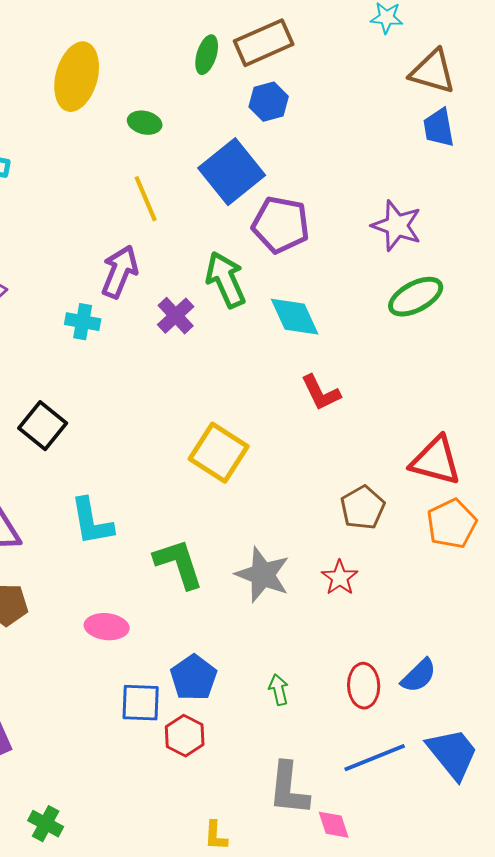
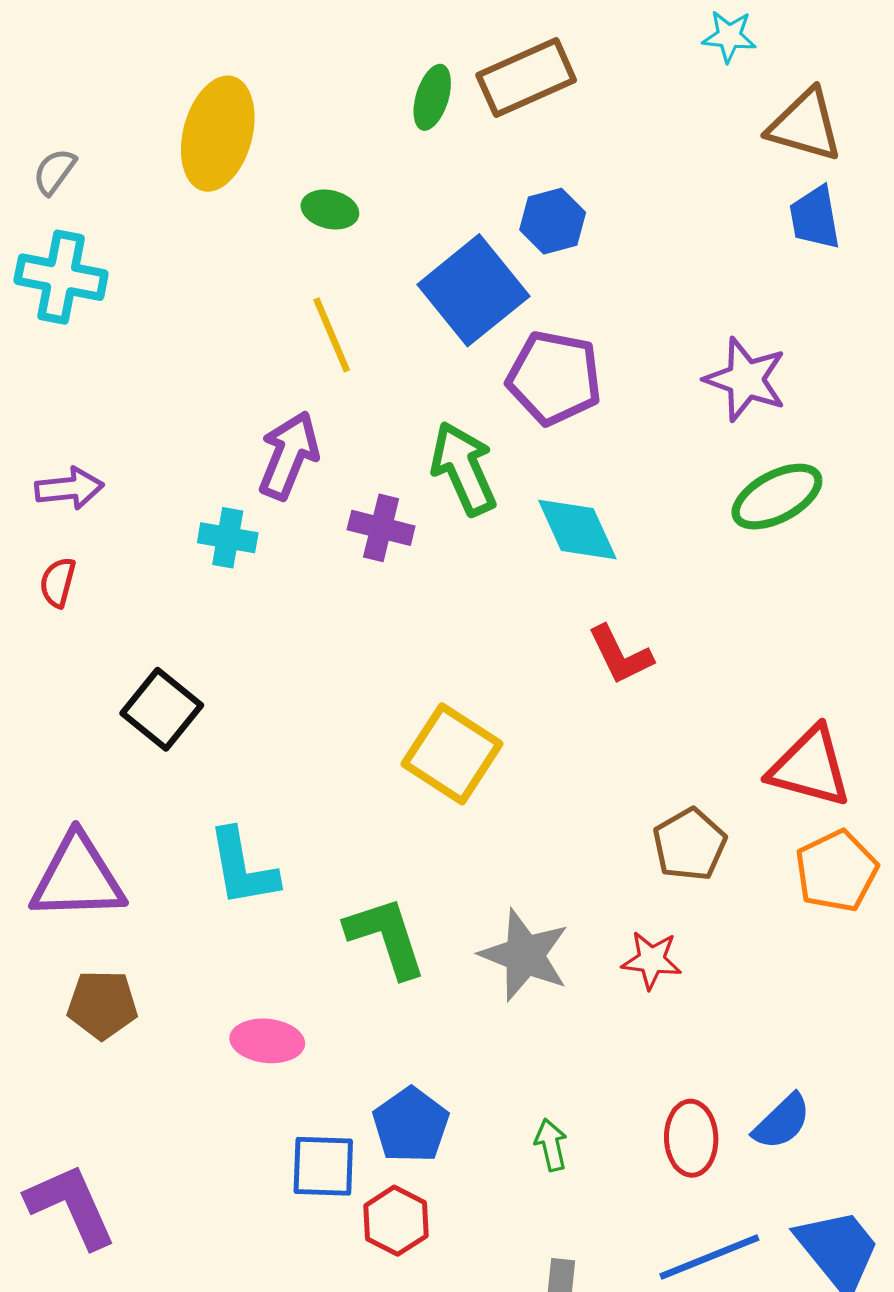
blue hexagon: (269, 102) -> (553, 221), moved
purple cross: (176, 316) -> (381, 528), turned -33
red star: (340, 578) -> (652, 960), turned -30

